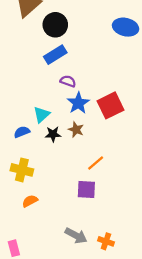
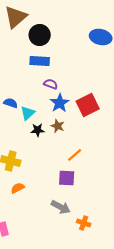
blue rectangle: (55, 55) -> (40, 61), turned 36
blue semicircle: (22, 132) -> (11, 103), moved, turned 40
gray arrow: (76, 236) -> (61, 207), moved

